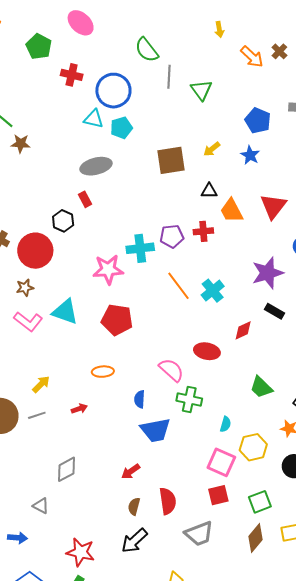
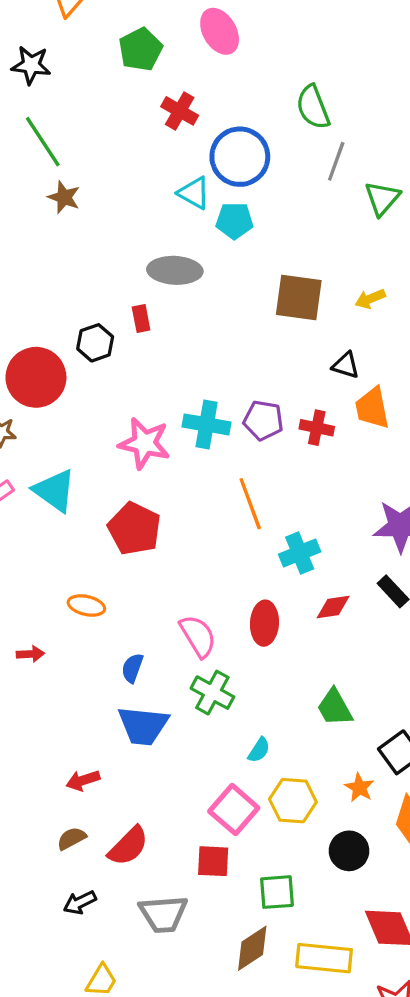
cyan cross: (213, 291) -> (300, 553), moved
red ellipse: (207, 351) -> (264, 623), turned 65
red semicircle: (168, 501) -> (128, 846), turned 36
brown semicircle: (134, 506) -> (72, 838), turned 30
black arrow: (134, 541) -> (80, 903), moved, size x0.7

